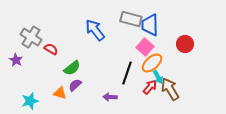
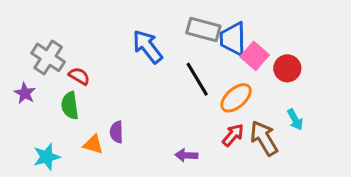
pink square: (145, 47) -> (255, 56), moved
green semicircle: (72, 68) -> (70, 106), moved, turned 120
black line: (127, 73) -> (197, 79), moved, turned -50
cyan arrow: (158, 77) -> (295, 120), moved
purple semicircle: (75, 85) -> (116, 132), turned -48
purple arrow: (110, 97) -> (186, 155), moved

